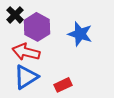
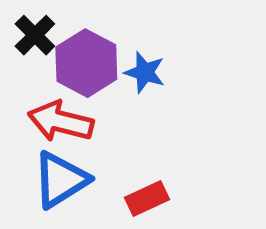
blue star: (80, 34) -> (145, 72), moved, size x0.7

